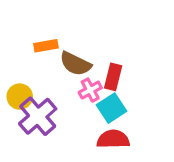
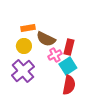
yellow circle: (20, 97) -> (24, 46), moved
red semicircle: (113, 139) -> (69, 85), turned 102

